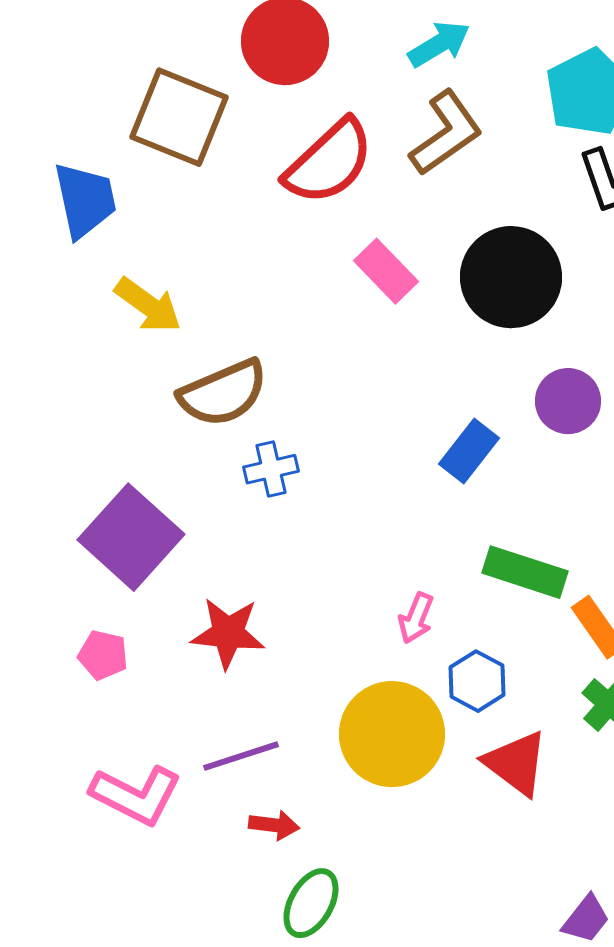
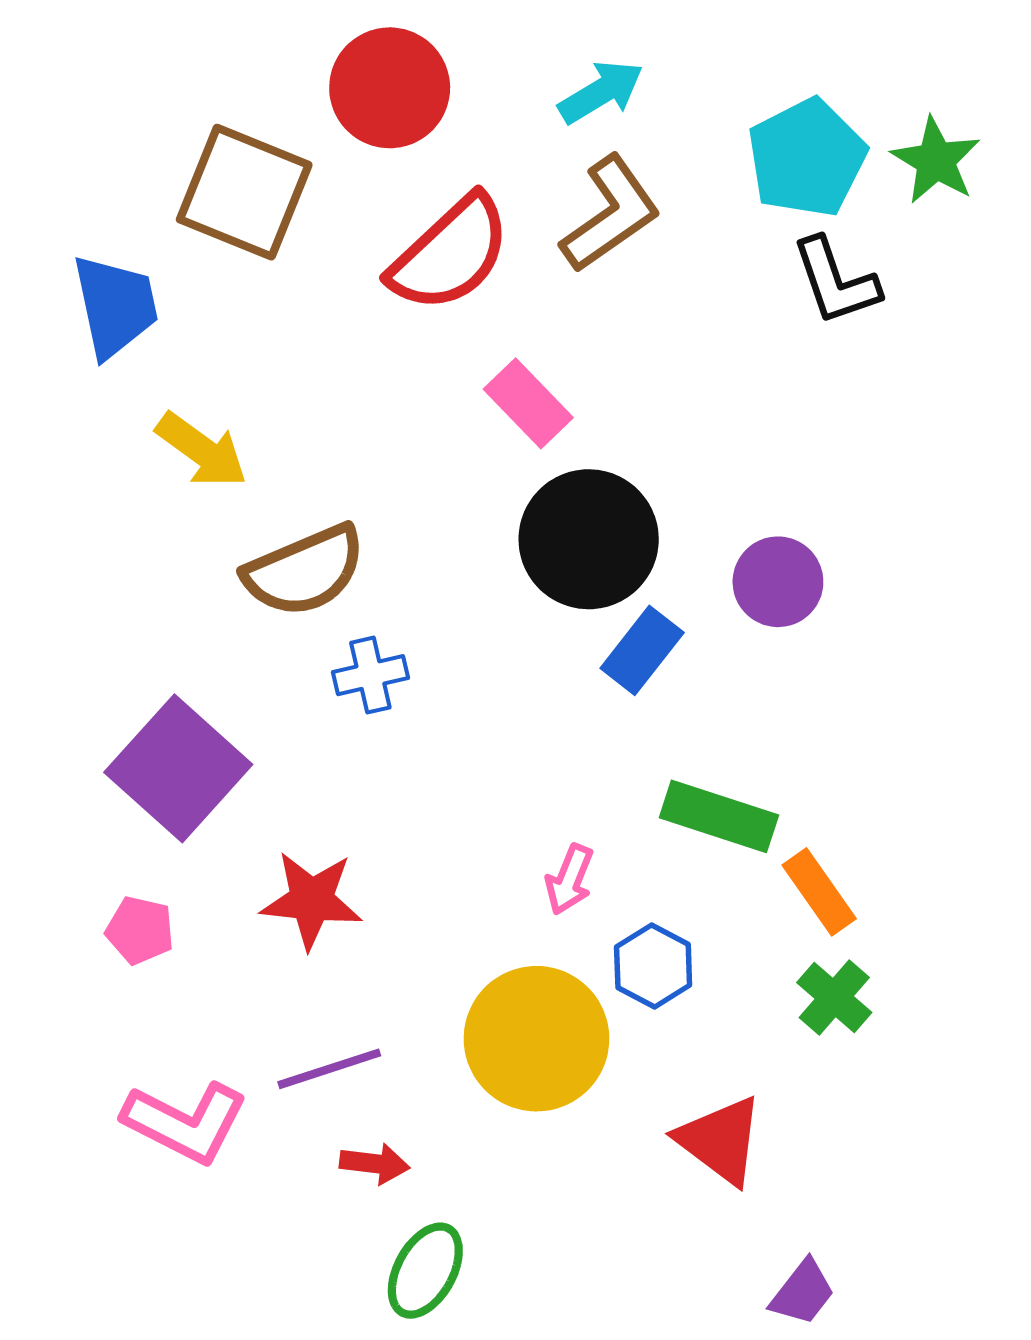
black circle: (511, 277) -> (589, 539), moved
red triangle: (516, 763) -> (720, 1140), moved

